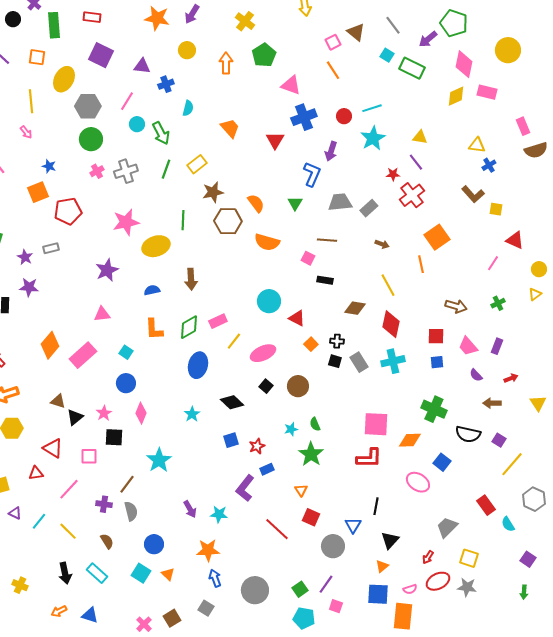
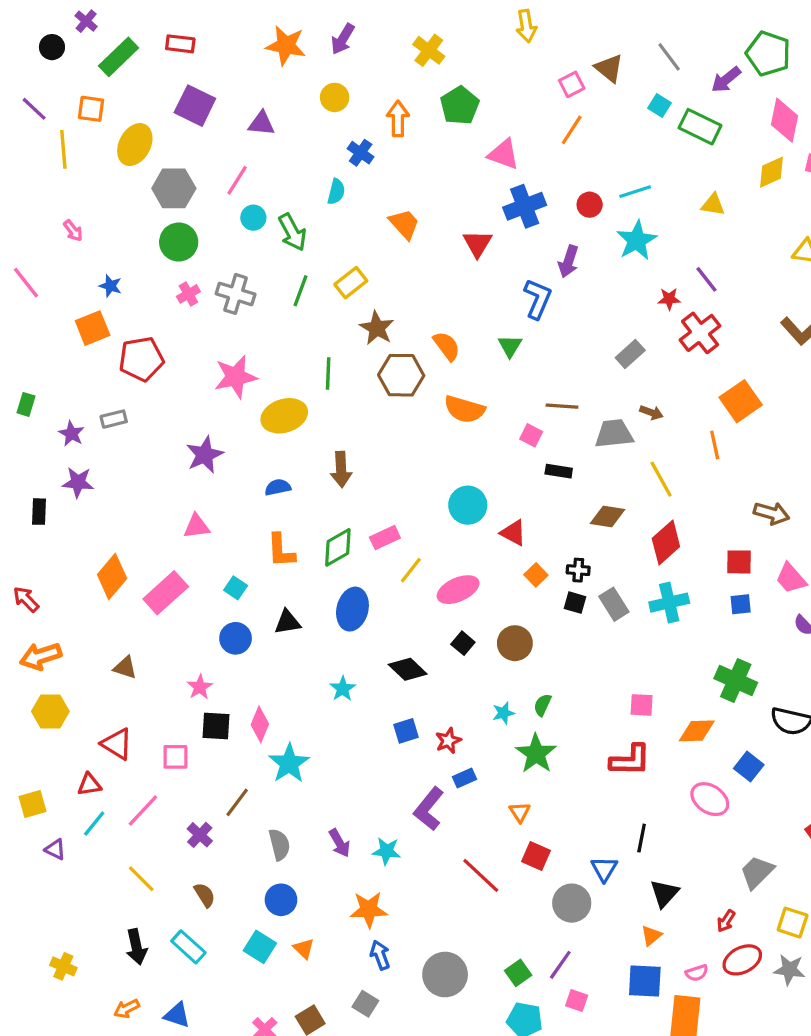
green rectangle: (54, 25) -> (119, 57), turned 50
orange line: (333, 70) -> (572, 130), turned 66
blue cross: (166, 84) -> (361, 153), moved, turned -35
yellow line: (31, 101) -> (63, 149), moved
yellow triangle: (420, 137) -> (713, 205), moved
gray cross: (126, 171) -> (236, 294), turned 35
brown star: (213, 192) -> (377, 328), turned -30
gray trapezoid: (340, 202) -> (614, 434), moved
red diamond: (391, 324) -> (666, 542), turned 36
pink diamond: (141, 413) -> (260, 724), moved
black triangle: (75, 417) -> (287, 622), moved, turned 30
green semicircle: (315, 424) -> (542, 705), turned 48
pink square: (376, 424) -> (642, 705), size x0.6
purple cross: (104, 504) -> (200, 835), turned 35
gray semicircle: (131, 511) -> (279, 845), moved
cyan line: (39, 521) -> (94, 823), moved

